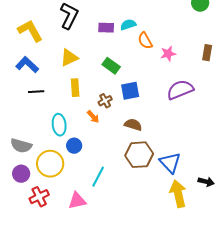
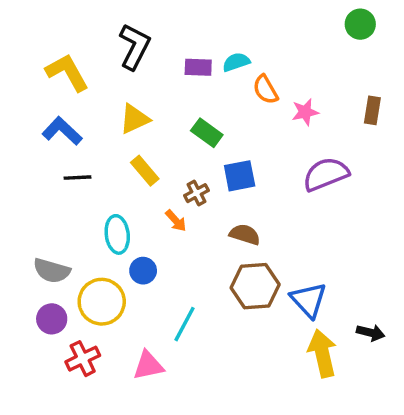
yellow rectangle: (75, 88) -> (145, 171), turned -36

